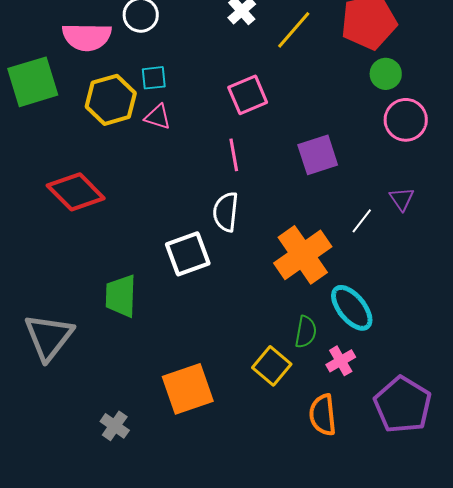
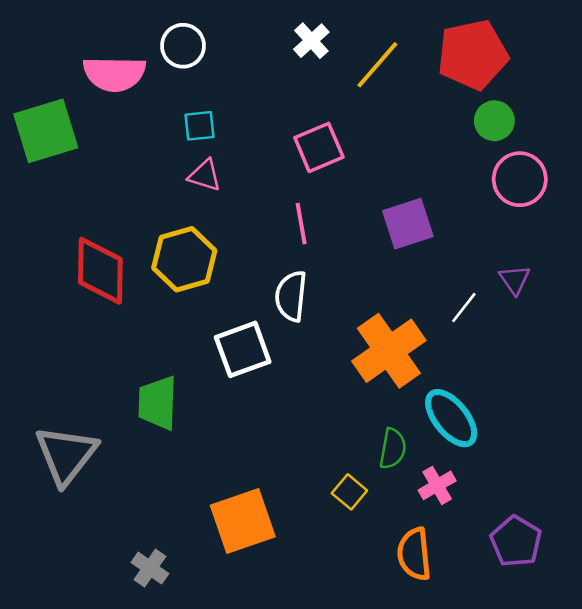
yellow hexagon: (111, 100) -> (184, 259), moved
red diamond: (76, 192) -> (100, 271), turned 46
yellow square: (272, 366) -> (349, 492), size x0.7
purple pentagon: (403, 405) -> (516, 541), size x0.7

